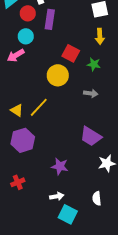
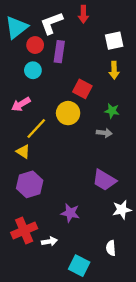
pink arrow: (16, 55) -> (21, 104), moved
green star: (94, 64) -> (112, 111), moved
yellow line: (39, 107) -> (36, 128), moved
red cross: (18, 182) -> (24, 230), size x1.6
white arrow: (57, 196) -> (49, 241), moved

